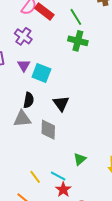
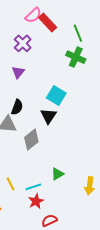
cyan square: (41, 73) -> (56, 96), moved
gray diamond: (48, 130) -> (31, 140), turned 40
cyan line: (58, 176) -> (33, 187), turned -56

